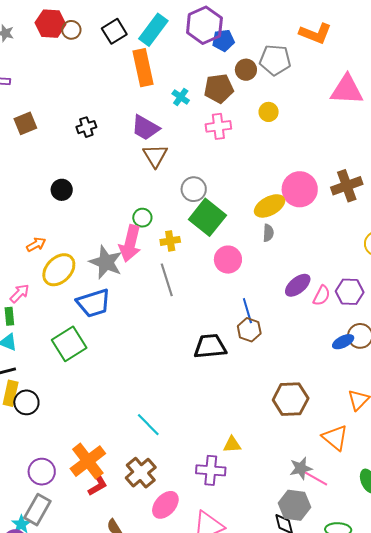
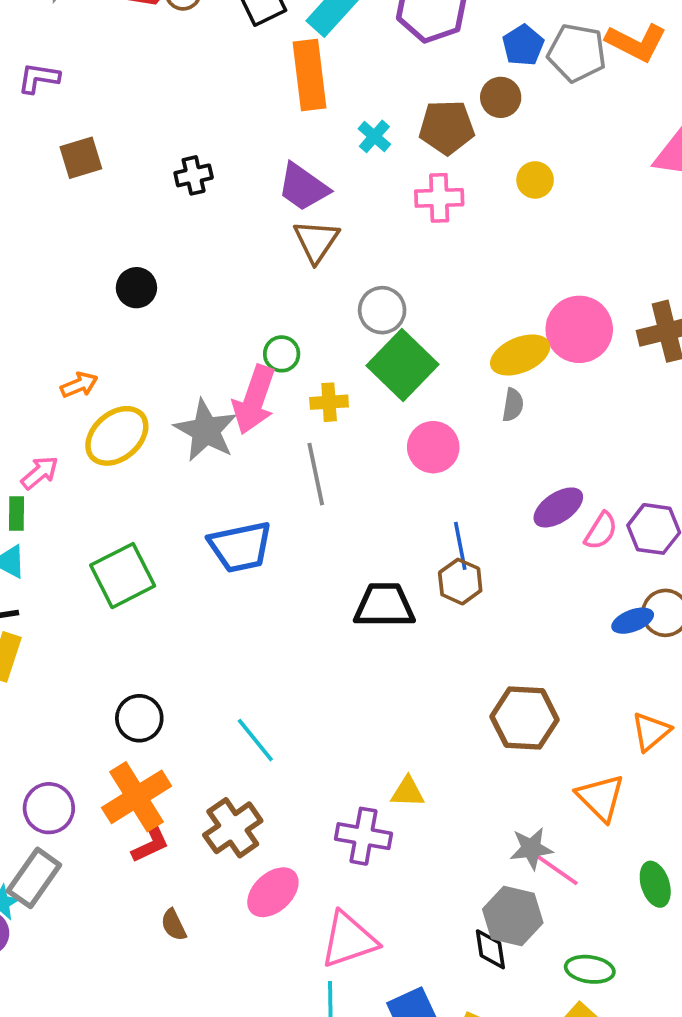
blue pentagon: (223, 40) -> (523, 45), moved, turned -30
gray pentagon: (275, 60) -> (577, 53), moved
blue trapezoid: (94, 303) -> (240, 547), moved
black circle: (26, 402) -> (139, 718), moved

